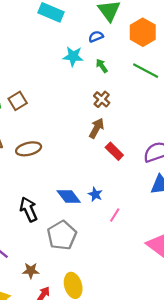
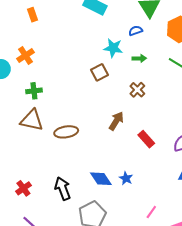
green arrow: (102, 66) -> (139, 58), turned 120
brown square: (18, 101) -> (99, 72), moved
brown arrow: (97, 128) -> (116, 121), moved
pink line: (115, 215) -> (151, 212), moved

